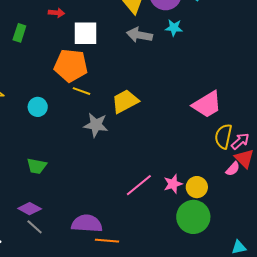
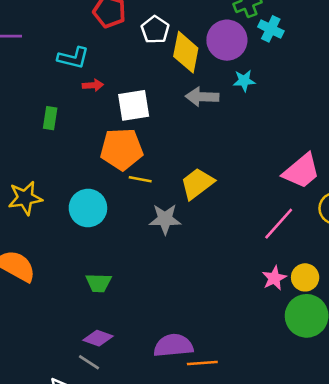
cyan circle: (38, 107) -> (88, 208), size x1.5
pink line: (139, 185) -> (279, 224), moved
gray line: (35, 227) -> (89, 362), moved

